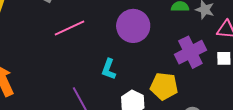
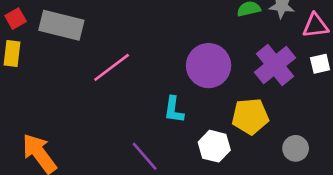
purple circle: (133, 26) -> (209, 66), moved

